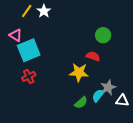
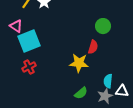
red semicircle: (93, 56) -> (93, 47), turned 88
gray star: (108, 87) -> (105, 96), moved
cyan semicircle: (98, 96) -> (108, 81), moved, turned -32

